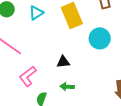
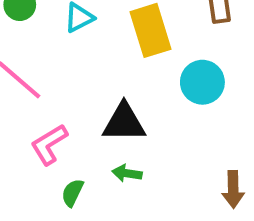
black triangle: (63, 62) -> (124, 122), size x1.6

